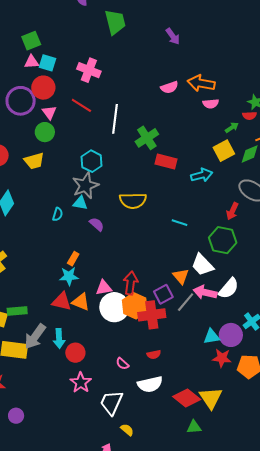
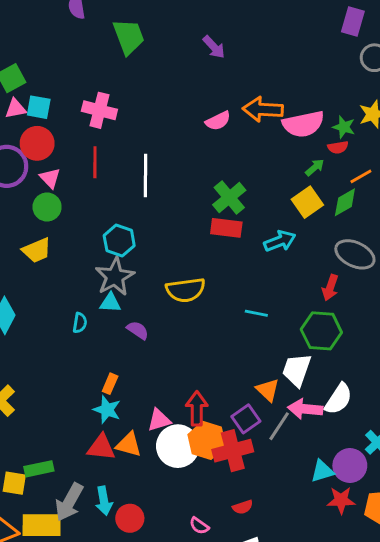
pink semicircle: (211, 104) -> (303, 124), moved, size x1.8
red line: (81, 105) -> (95, 162), turned 65
green cross: (147, 138) -> (229, 198), moved
white trapezoid: (202, 265) -> (297, 370), turned 70
cyan star: (69, 276) -> (107, 410), turned 30

